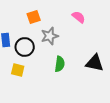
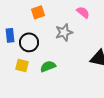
gray star: (50, 36) -> (64, 32), moved
green semicircle: (60, 64) -> (48, 66), moved, turned -119

